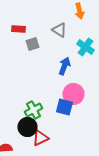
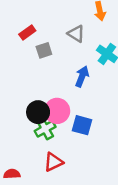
red rectangle: (18, 29) -> (27, 32), turned -40
pink circle: (73, 94) -> (57, 111), moved
black circle: (27, 127) -> (38, 112), moved

